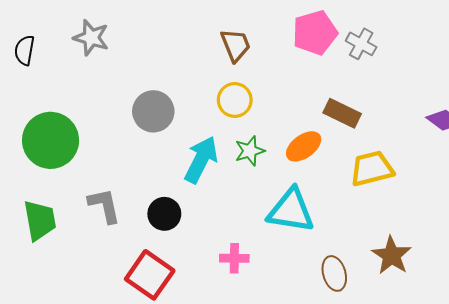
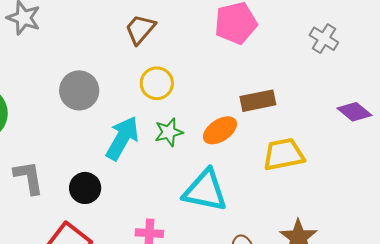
gray cross: (361, 44) -> (324, 39), moved
brown trapezoid: (236, 45) -> (140, 29), moved, turned -120
brown rectangle: (342, 113) -> (258, 101), turned -40

